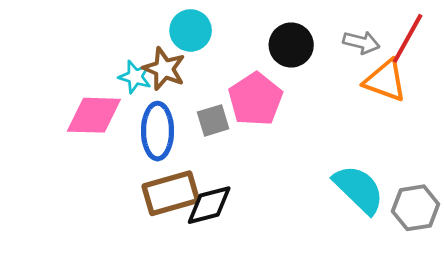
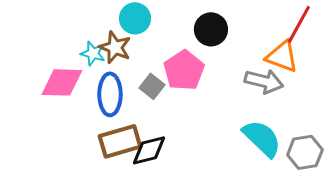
gray arrow: (361, 42) -> (264, 81), moved, size x1.4
gray square: (213, 120) -> (152, 86), turned -35

